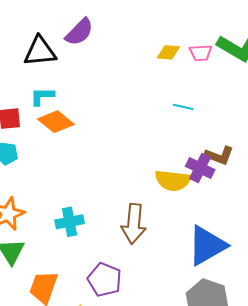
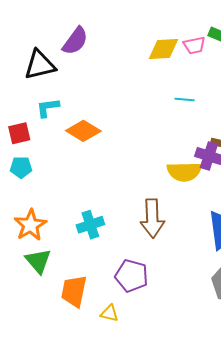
yellow diamond: (168, 52) -> (163, 49), size x1.4
orange diamond: (56, 122) -> (83, 131), moved

